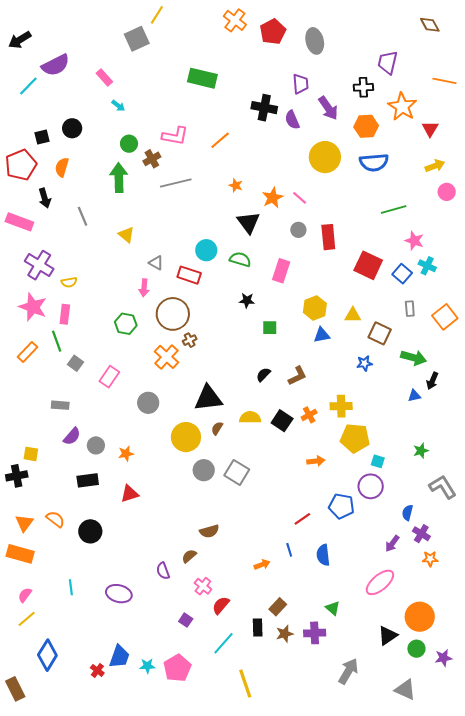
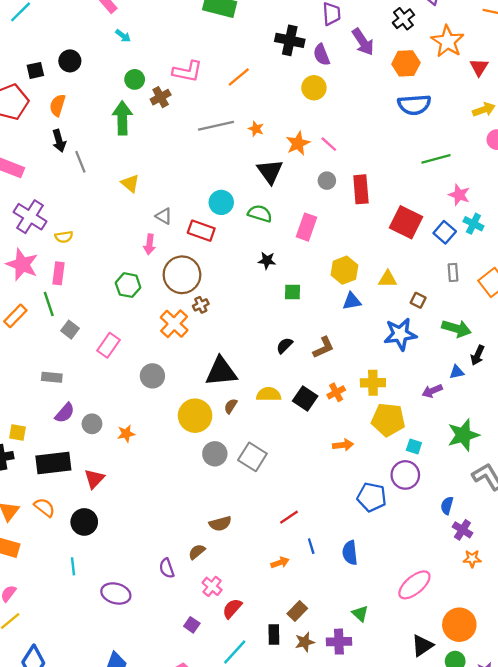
black cross: (363, 87) -> (403, 19), turned -36
yellow circle: (325, 157) -> (314, 88), moved, size x0.7
gray line: (176, 183) -> (216, 126), moved
black arrow: (45, 198) -> (59, 141), moved
brown square: (380, 333) -> (418, 300), size x0.6
blue star: (364, 363) -> (400, 334), size x1.8
green star: (421, 451) -> (463, 435), size x1.8
black rectangle: (88, 480) -> (53, 463), moved, size x1.4
red triangle: (130, 494) -> (94, 479), moved, turned -30
red line: (302, 519) -> (289, 517), moved
purple arrow: (392, 544) -> (432, 391), moved, turned 30
cyan line: (71, 587) -> (73, 566), moved

